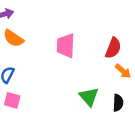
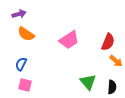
pink trapezoid: (66, 46) -> (69, 40), turned -125

